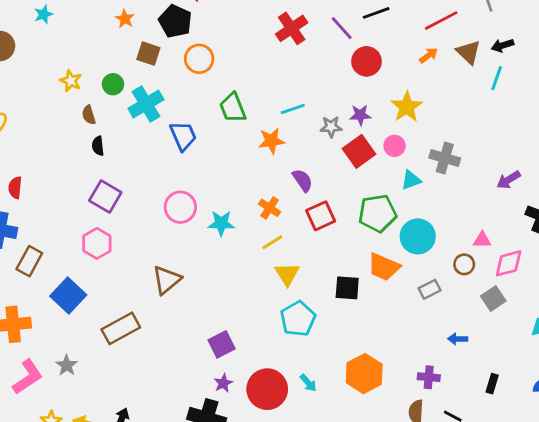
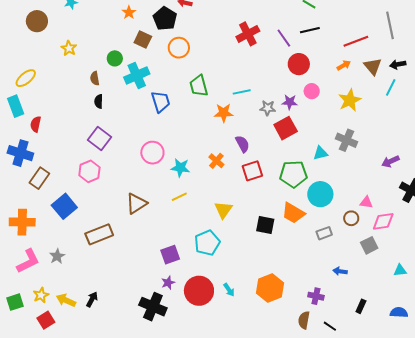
yellow star: (71, 81) -> (69, 48), moved
yellow star: (407, 107) -> (350, 100), moved
pink circle: (395, 146) -> (312, 91), moved
yellow line: (272, 242) -> (179, 197), moved
cyan pentagon: (298, 319) -> (207, 243), moved

